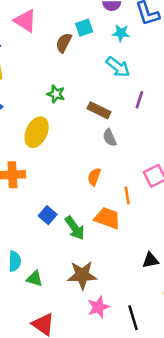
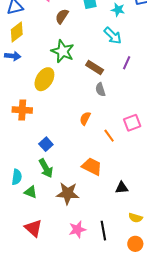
brown semicircle: (64, 43) -> (62, 16), moved
green star: (56, 94) -> (63, 51), size x1.6
orange line: (127, 195) -> (109, 136), turned -32
orange trapezoid: (107, 218) -> (92, 166), moved
green arrow: (75, 228) -> (46, 168), moved
pink star: (98, 307) -> (77, 229), moved

